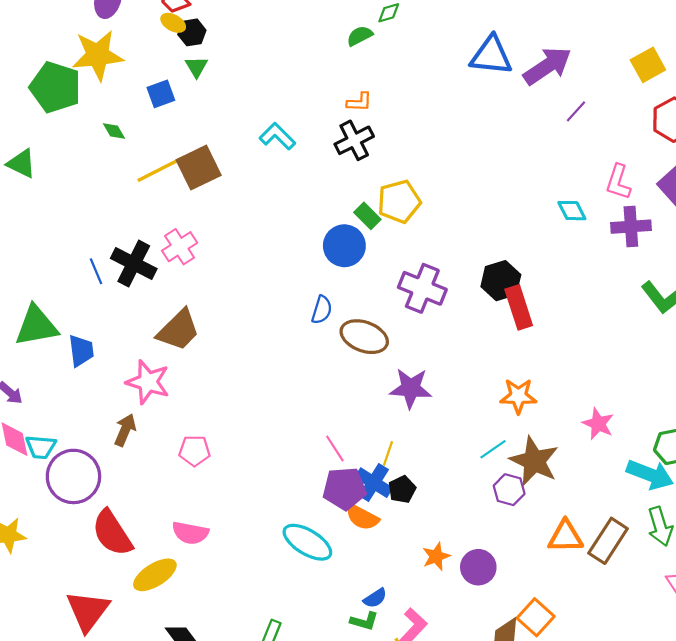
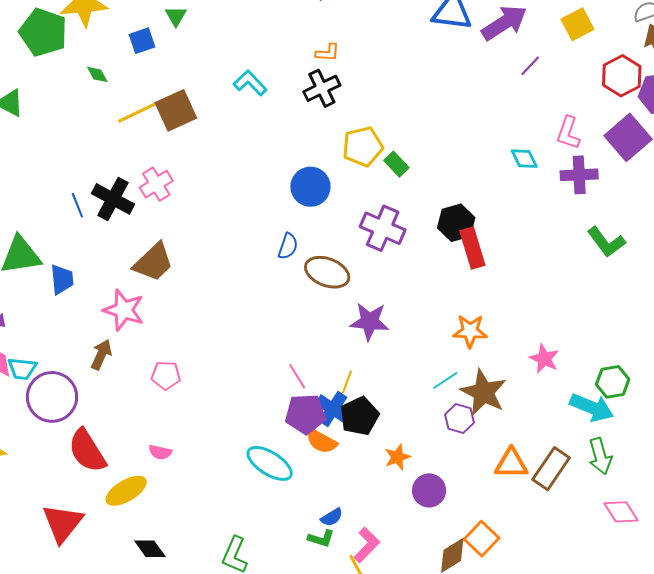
yellow square: (648, 65) -> (577, 24), moved
green rectangle: (367, 216) -> (396, 164), moved
black pentagon: (402, 489) -> (359, 416), size x1.5
pink semicircle: (190, 533) -> (160, 452), size x0.7
orange star: (436, 556) -> (397, 457), moved

